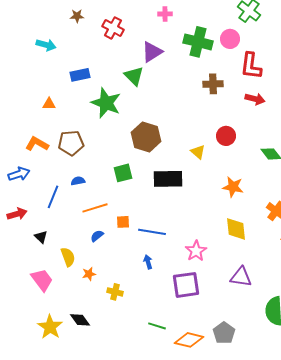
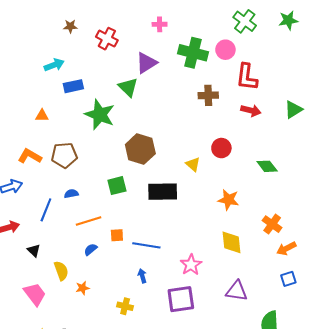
cyan arrow: (46, 45) -> (54, 65), moved, turned -36
yellow cross: (115, 292) -> (125, 306), moved

